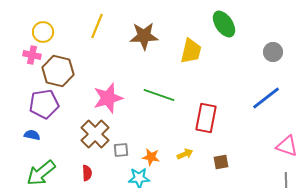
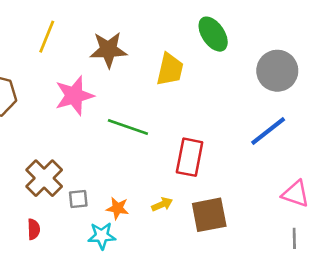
gray circle: (273, 52) -> (277, 71), size x1.6
pink star: (108, 98) -> (74, 96), moved
brown square: (221, 162) -> (209, 215), size x1.8

